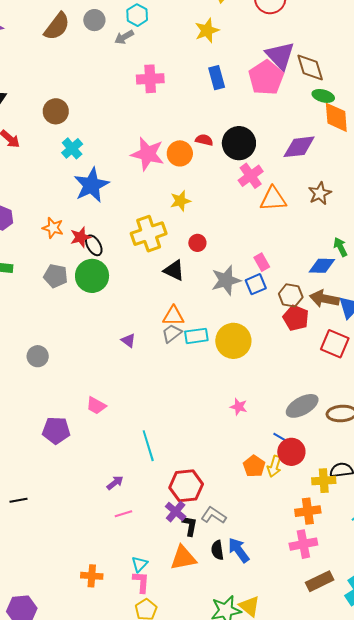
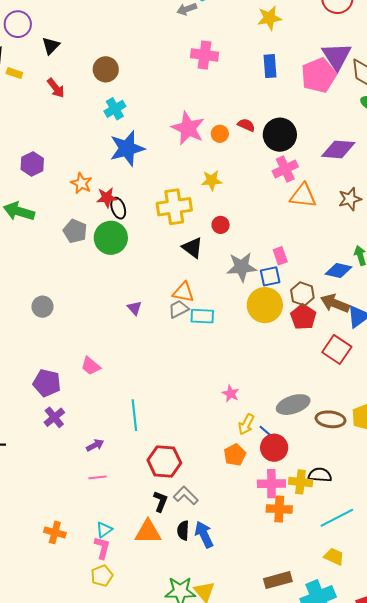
orange circle: (180, 153) -> (220, 134), size x0.7
yellow circle: (233, 341) -> (265, 305), moved
yellow arrow: (274, 466) -> (246, 424), moved
purple cross: (176, 512) -> (54, 417), moved
pink cross: (303, 544) -> (271, 484), moved

